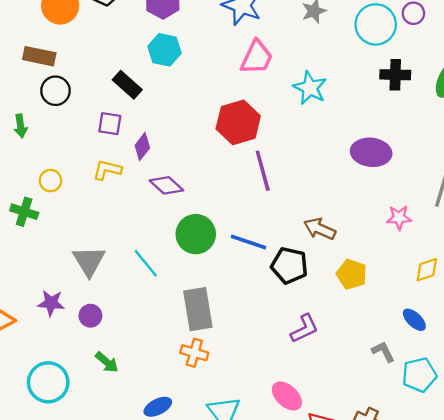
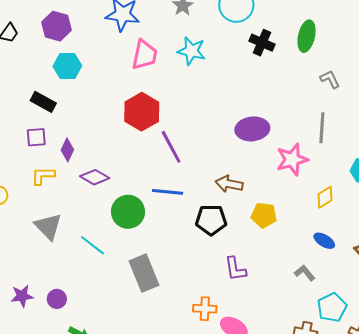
black cross: (395, 75) -> (262, 43), turned 35
cyan star: (310, 88) -> (191, 51), moved
purple ellipse: (371, 152) -> (252, 129), moved
pink star: (399, 218) -> (292, 159), size x1.5
blue line: (249, 242) -> (168, 192), moved
gray triangle: (89, 261) -> (48, 226), moved
purple L-shape: (304, 329) -> (235, 269), turned 120
orange cross: (194, 353) -> (205, 309), moved
cyan pentagon: (419, 375) -> (332, 307), moved

